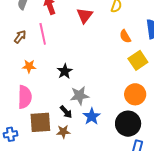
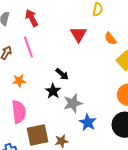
red triangle: (85, 16) -> (78, 34), moved
black star: (65, 71) -> (53, 91), moved
black arrow: (66, 112) -> (62, 74), moved

